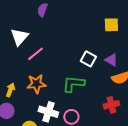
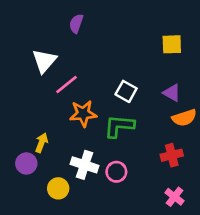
white square: (88, 59) -> (126, 91), moved
orange star: (36, 84) -> (83, 114), moved
yellow arrow: (10, 90) -> (42, 143), moved

